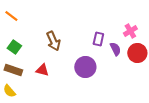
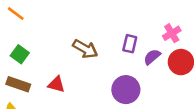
brown arrow: (53, 41) -> (85, 49), moved, turned -36
purple semicircle: (115, 49) -> (152, 57), turned -104
purple circle: (85, 67) -> (126, 90), moved

